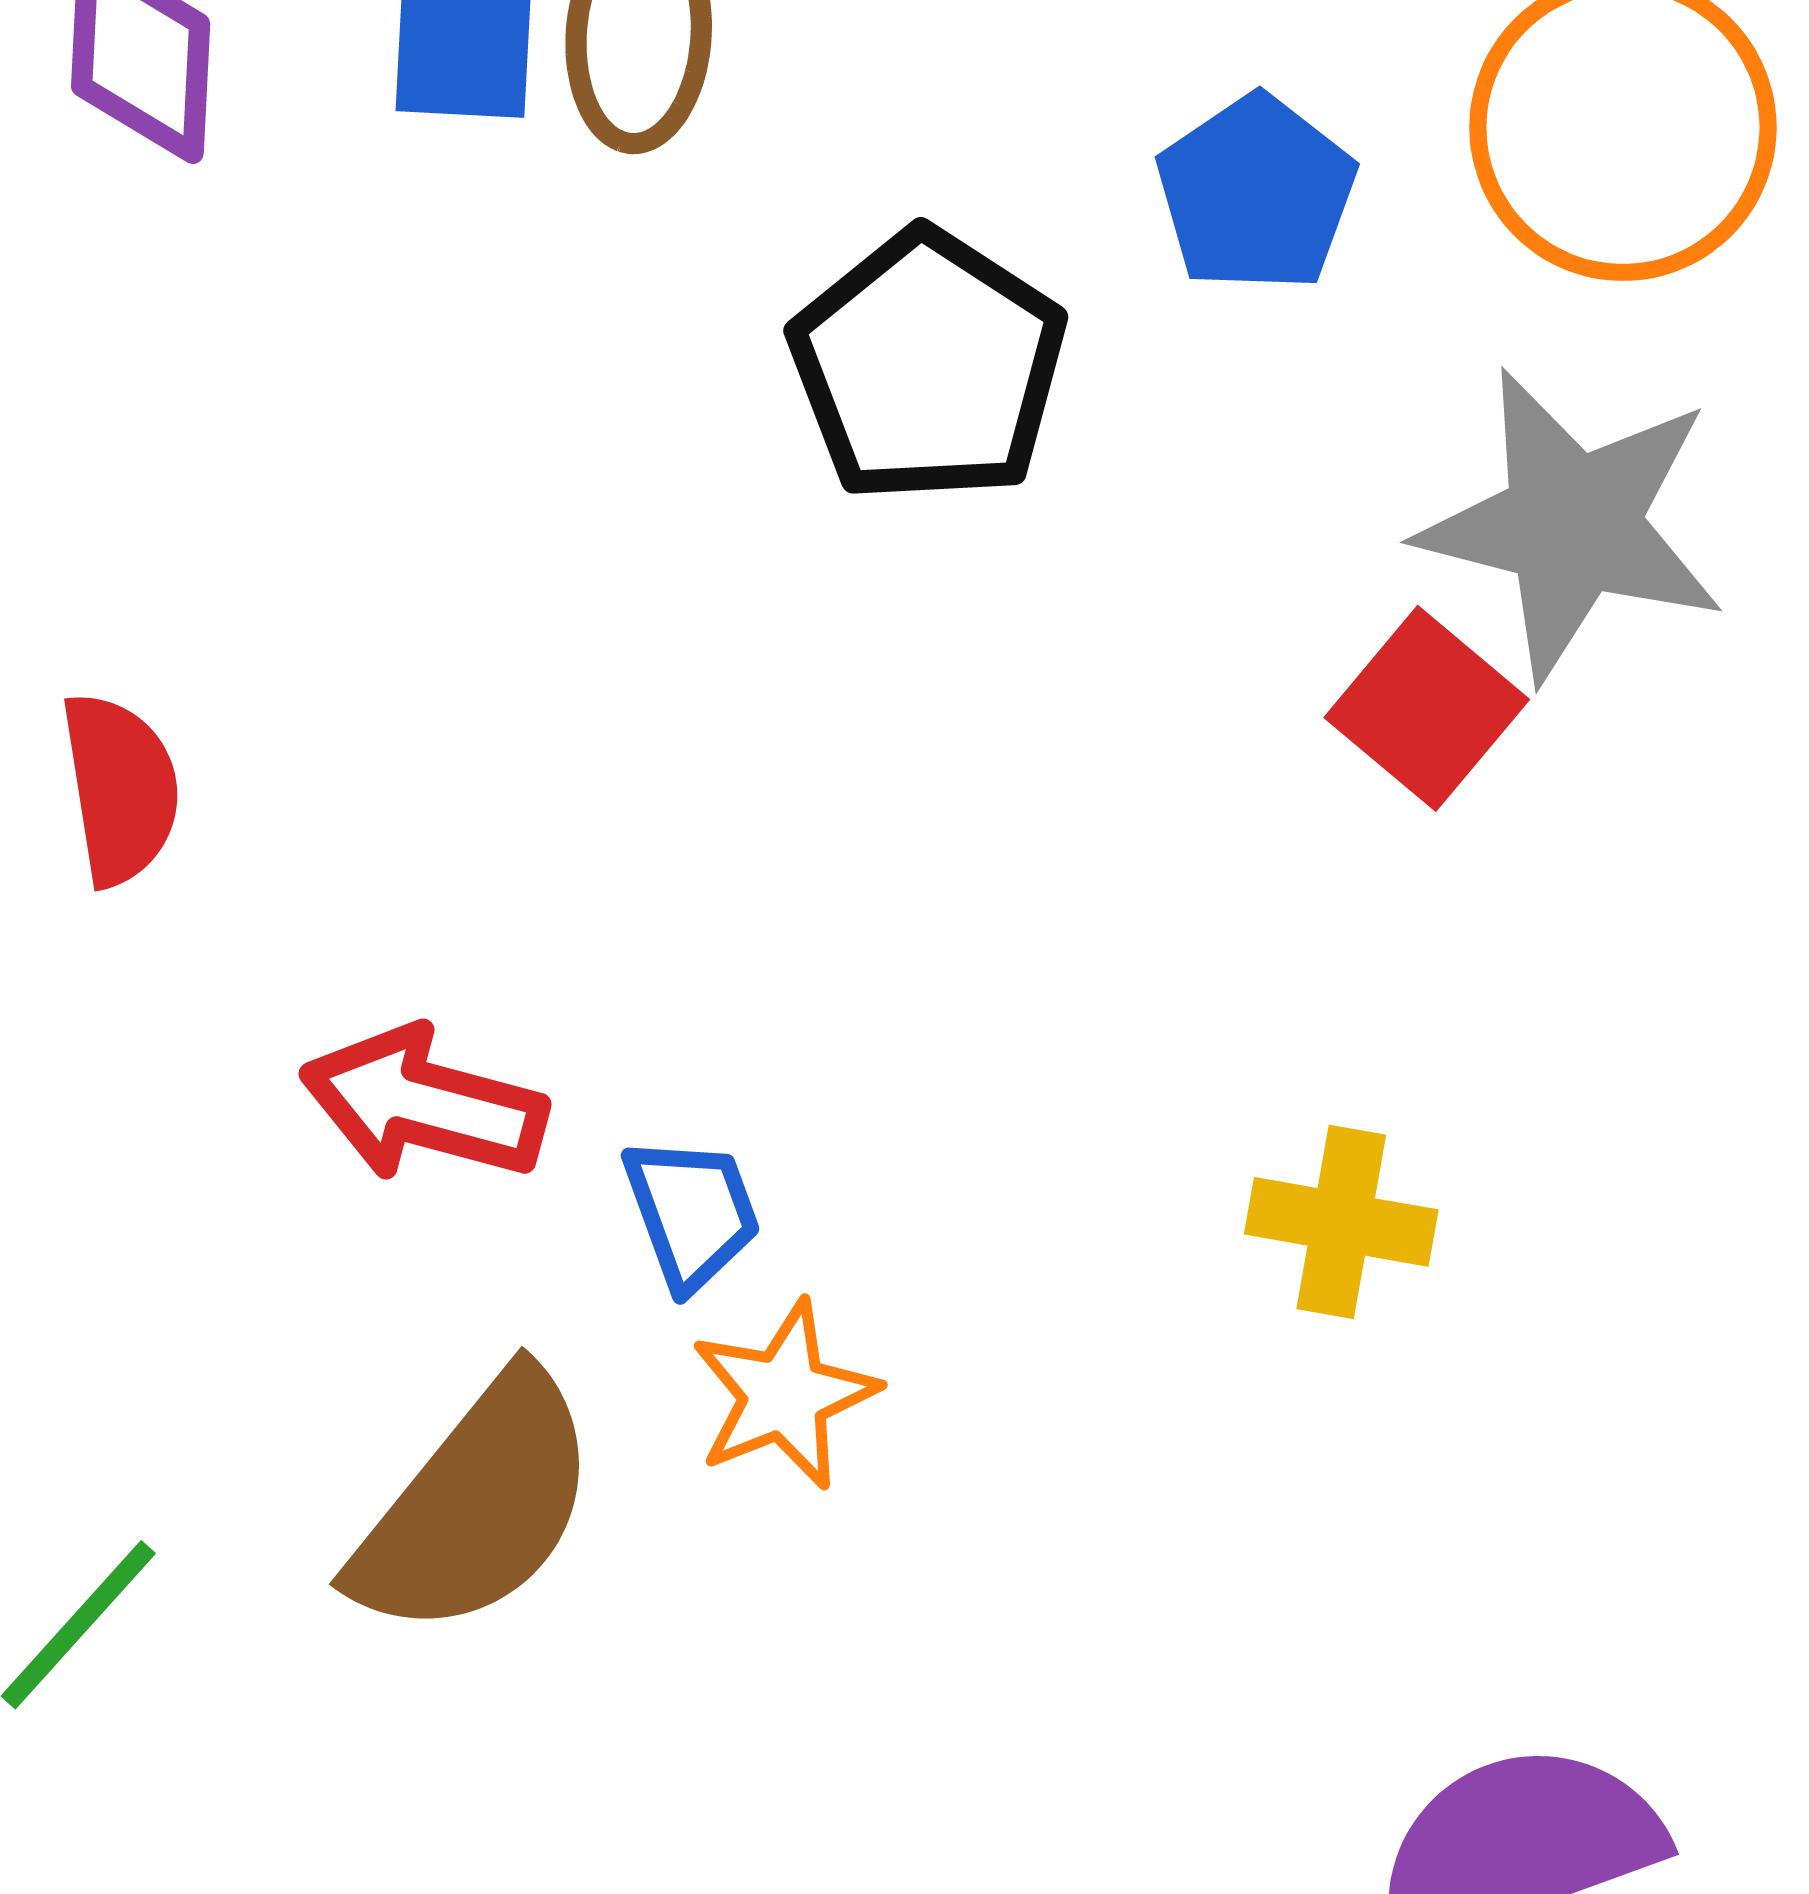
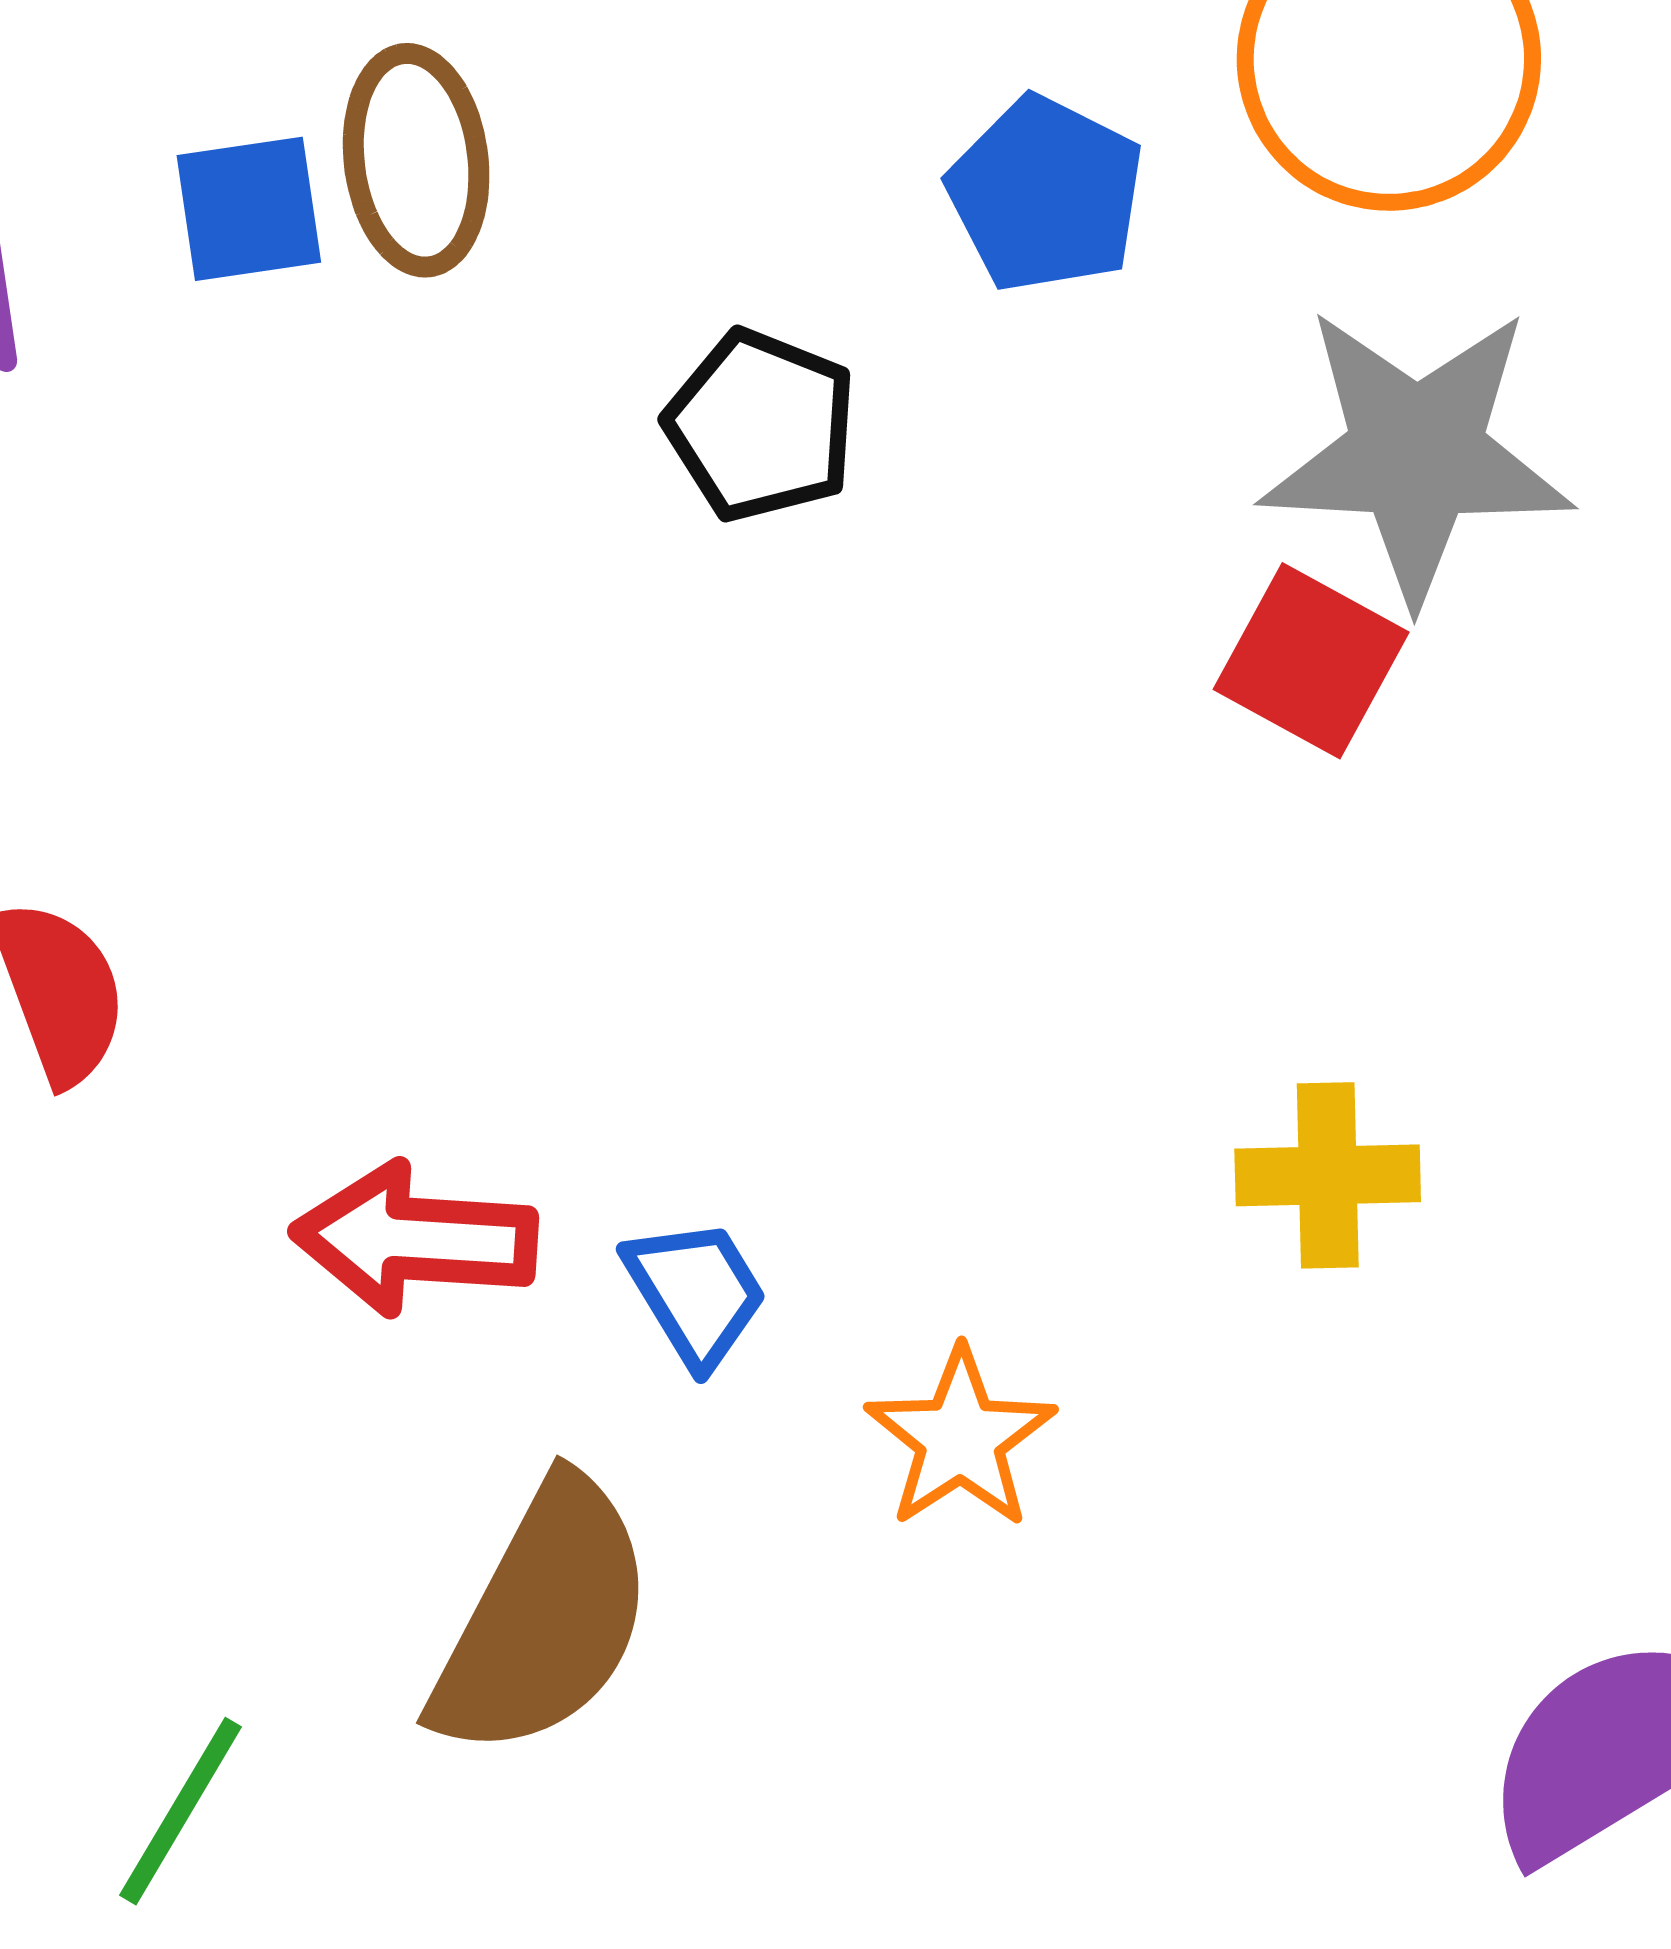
black pentagon: (928, 366) -> (761, 426), size x0.7
orange star: (784, 1395) -> (960, 1438), moved

